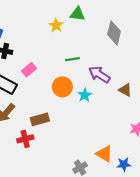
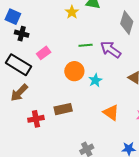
purple arrow: (99, 74) -> (111, 49), moved
brown rectangle: (40, 119) -> (63, 109), moved
orange triangle: (104, 154) -> (111, 112), moved

